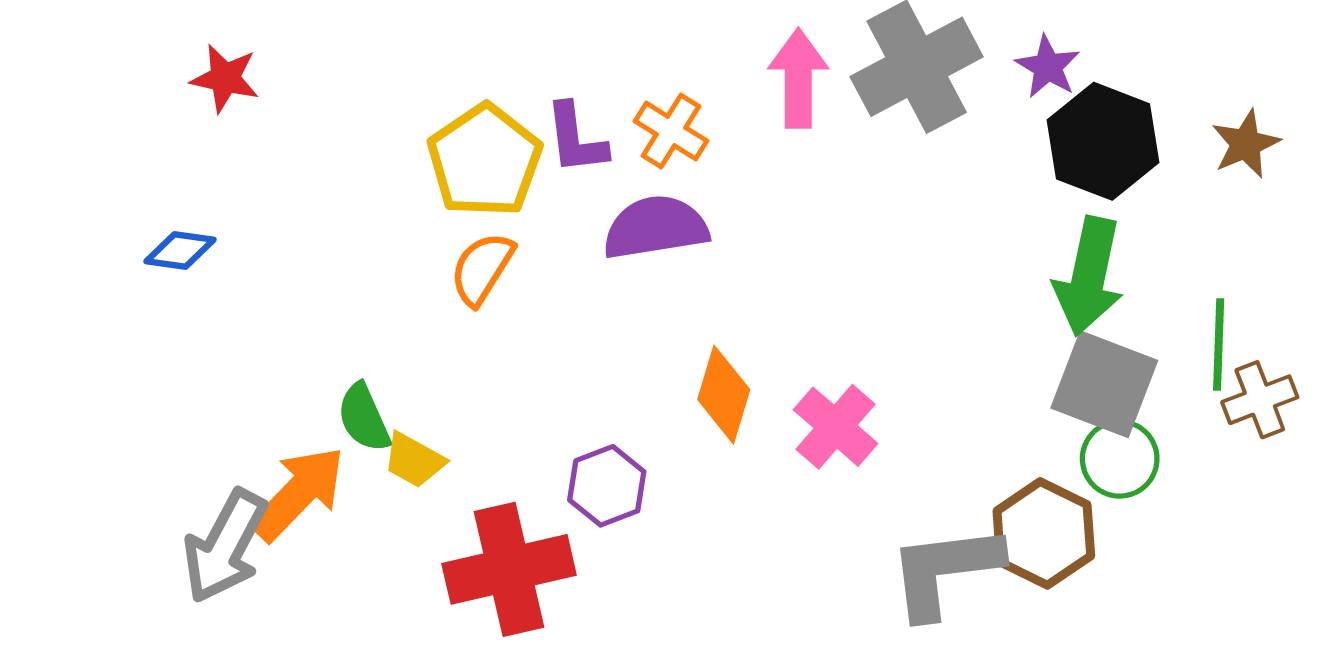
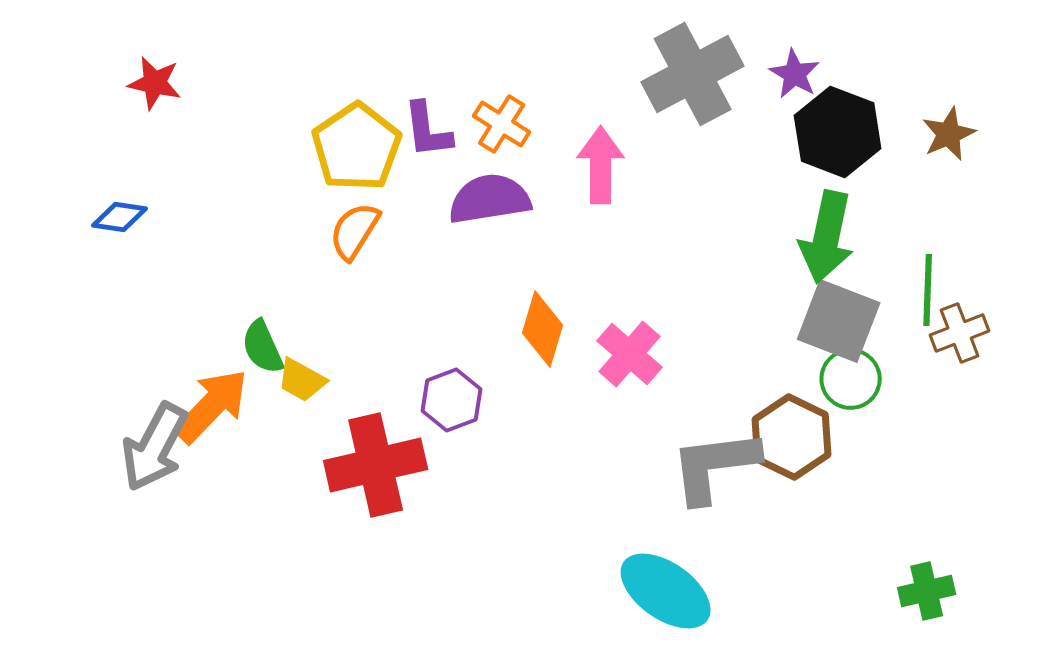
pink arrow: (798, 78) -> (601, 165), moved

